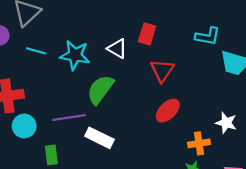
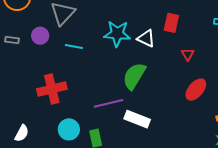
cyan star: (75, 55) -> (117, 34), moved
red triangle: (162, 71) -> (188, 54), size x0.6
cyan circle: (24, 126) -> (69, 129), moved

